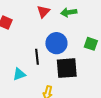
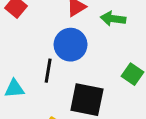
blue circle: (56, 43) -> (71, 45), moved

